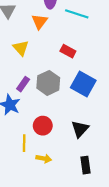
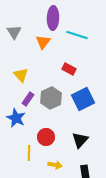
yellow triangle: (21, 48) -> (21, 75), moved
blue square: (83, 84) -> (83, 99), turned 35
yellow arrow: (44, 159) -> (55, 165), moved

